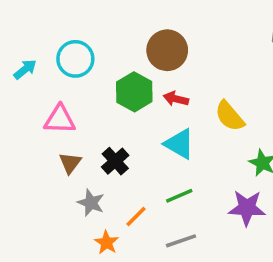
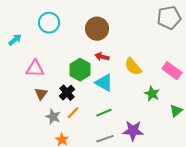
cyan circle: (75, 59) -> (49, 23), moved
green hexagon: (134, 92) -> (80, 70), moved
purple star: (247, 208) -> (133, 131), moved
orange line: (136, 217) -> (73, 113), moved

